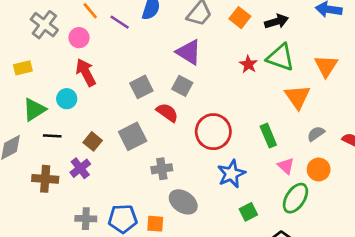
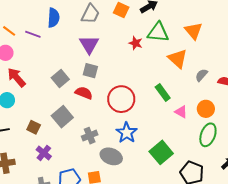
purple triangle: (189, 52) -> (89, 44), turned 40
gray semicircle: (316, 134) -> (201, 75), moved
purple cross: (80, 168) -> (44, 153), moved
blue star: (231, 174) -> (127, 133), moved
green ellipse: (295, 198) -> (208, 135), moved
green square: (248, 212) -> (161, 152), size x1.6

